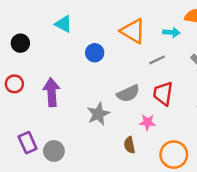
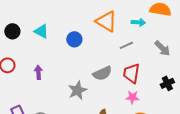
cyan triangle: (64, 24) -> (41, 31), moved
purple arrow: (52, 92) -> (38, 72), size x0.6
pink star: (147, 122) -> (132, 97), moved

